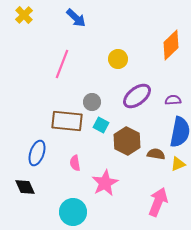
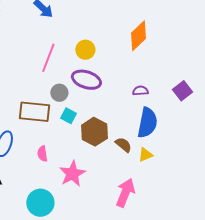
pink line: (62, 64) -> (48, 58), moved
purple ellipse: (137, 96) -> (86, 80), moved, turned 56
brown semicircle: (156, 154) -> (123, 145), turned 30

